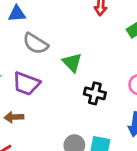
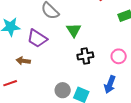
black cross: (95, 93) -> (85, 56), turned -35

